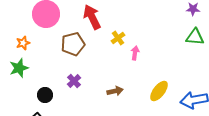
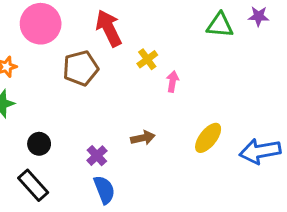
green triangle: (195, 37) -> (220, 25), moved
purple cross: (74, 81) -> (97, 156), moved

